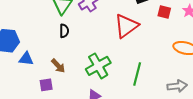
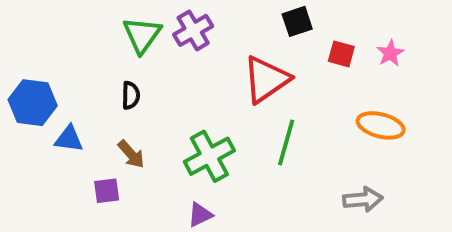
black semicircle: (64, 31) -> (131, 95), moved
green line: (137, 74) -> (286, 143), moved

